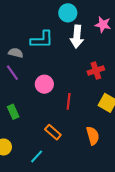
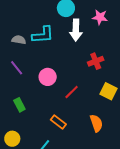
gray semicircle: (16, 53) -> (19, 40), moved
red line: (69, 101) -> (72, 92), turned 42

